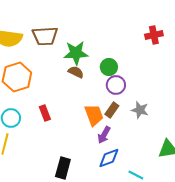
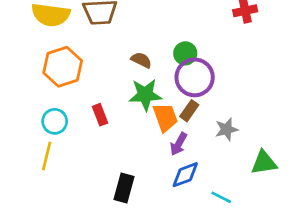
green star: (76, 53) -> (145, 95), moved
purple circle: (116, 85) -> (195, 77), size x1.5
gray star: (140, 110) -> (227, 129), moved, turned -30

